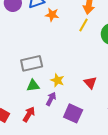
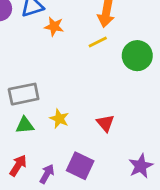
yellow line: (83, 25) -> (98, 42), turned 32
purple arrow: (51, 99) -> (47, 174), moved

